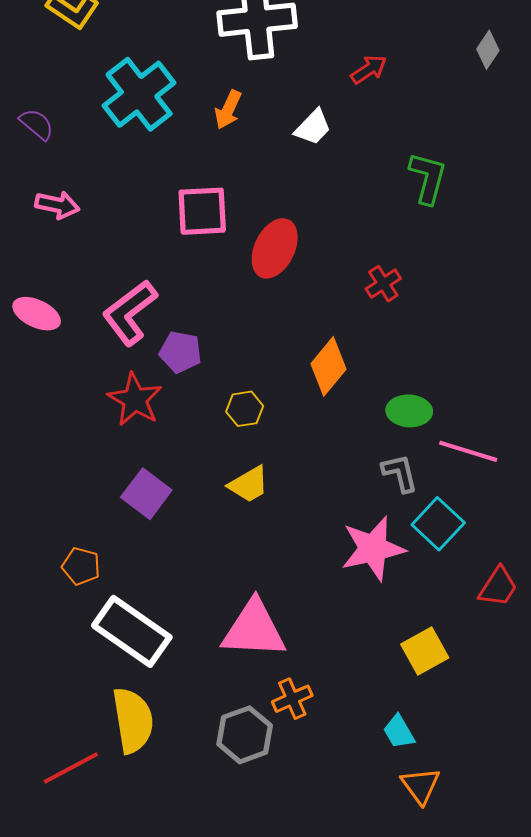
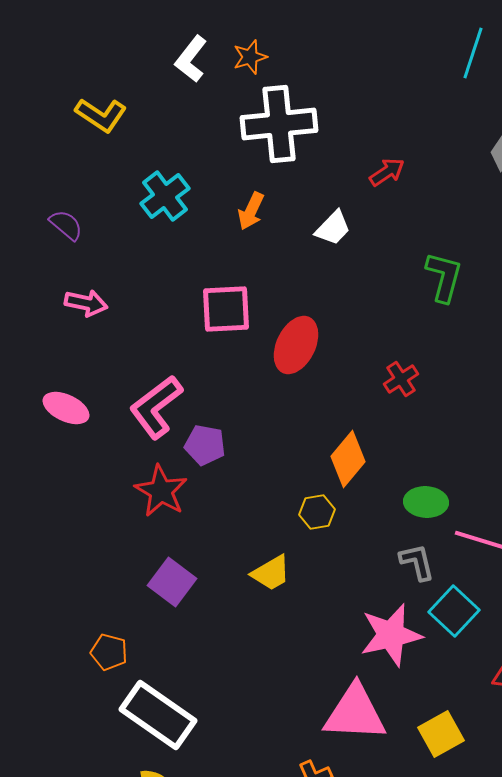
cyan cross: (139, 94) -> (165, 196), size x0.7
yellow hexagon: (245, 409) -> (317, 512), moved
pink triangle: (254, 629) -> (355, 713), moved

